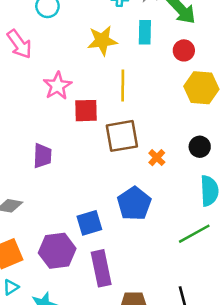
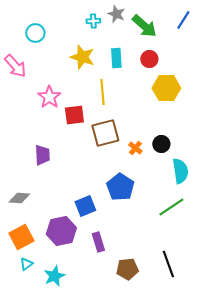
cyan rectangle: (145, 32) -> (116, 58), moved
yellow star: (102, 41) -> (82, 57), turned 30
black circle: (200, 147) -> (161, 144), moved
purple rectangle: (101, 268) -> (98, 242), size x0.7

